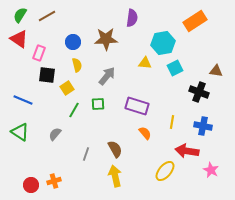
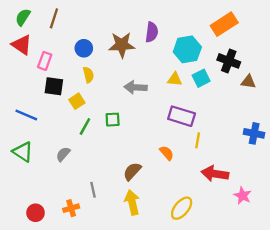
brown line: (47, 16) -> (54, 18), turned -42
purple semicircle: (132, 18) -> (152, 32), moved
yellow triangle: (145, 63) -> (175, 79), moved
gray arrow: (107, 76) -> (136, 87), moved, turned -126
black cross: (199, 92) -> (229, 61), moved
purple rectangle: (137, 106) -> (182, 116), moved
blue cross: (203, 126) -> (254, 133), moved
brown semicircle: (115, 149) -> (132, 171), turned -108
gray line: (86, 154) -> (93, 190), moved, turned -32
yellow ellipse: (165, 171) -> (182, 208), moved
orange cross: (54, 181) -> (71, 208), moved

